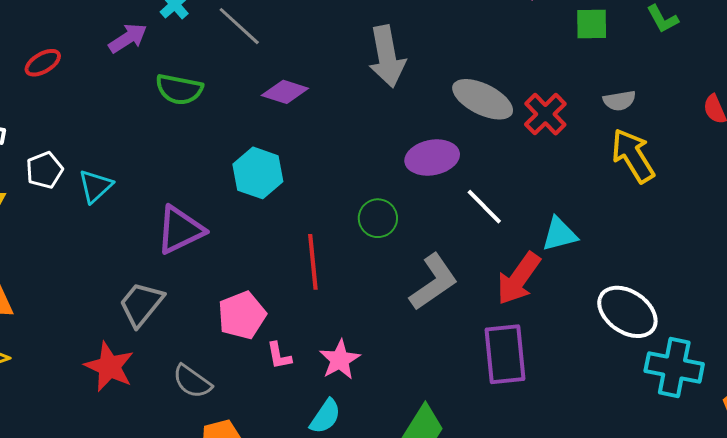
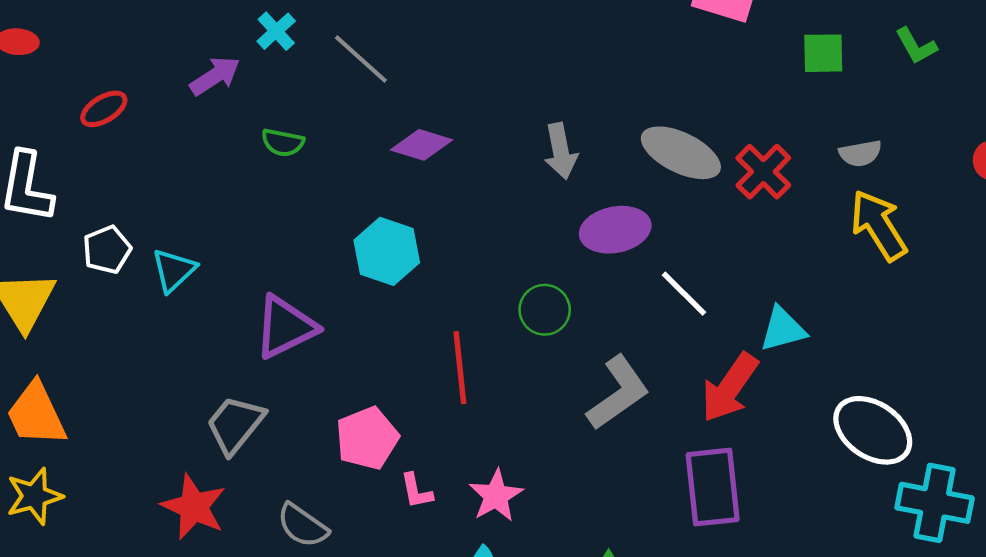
gray arrow: (387, 57) -> (561, 151), moved, size x0.7
green semicircle: (179, 89) -> (283, 143), size x0.7

